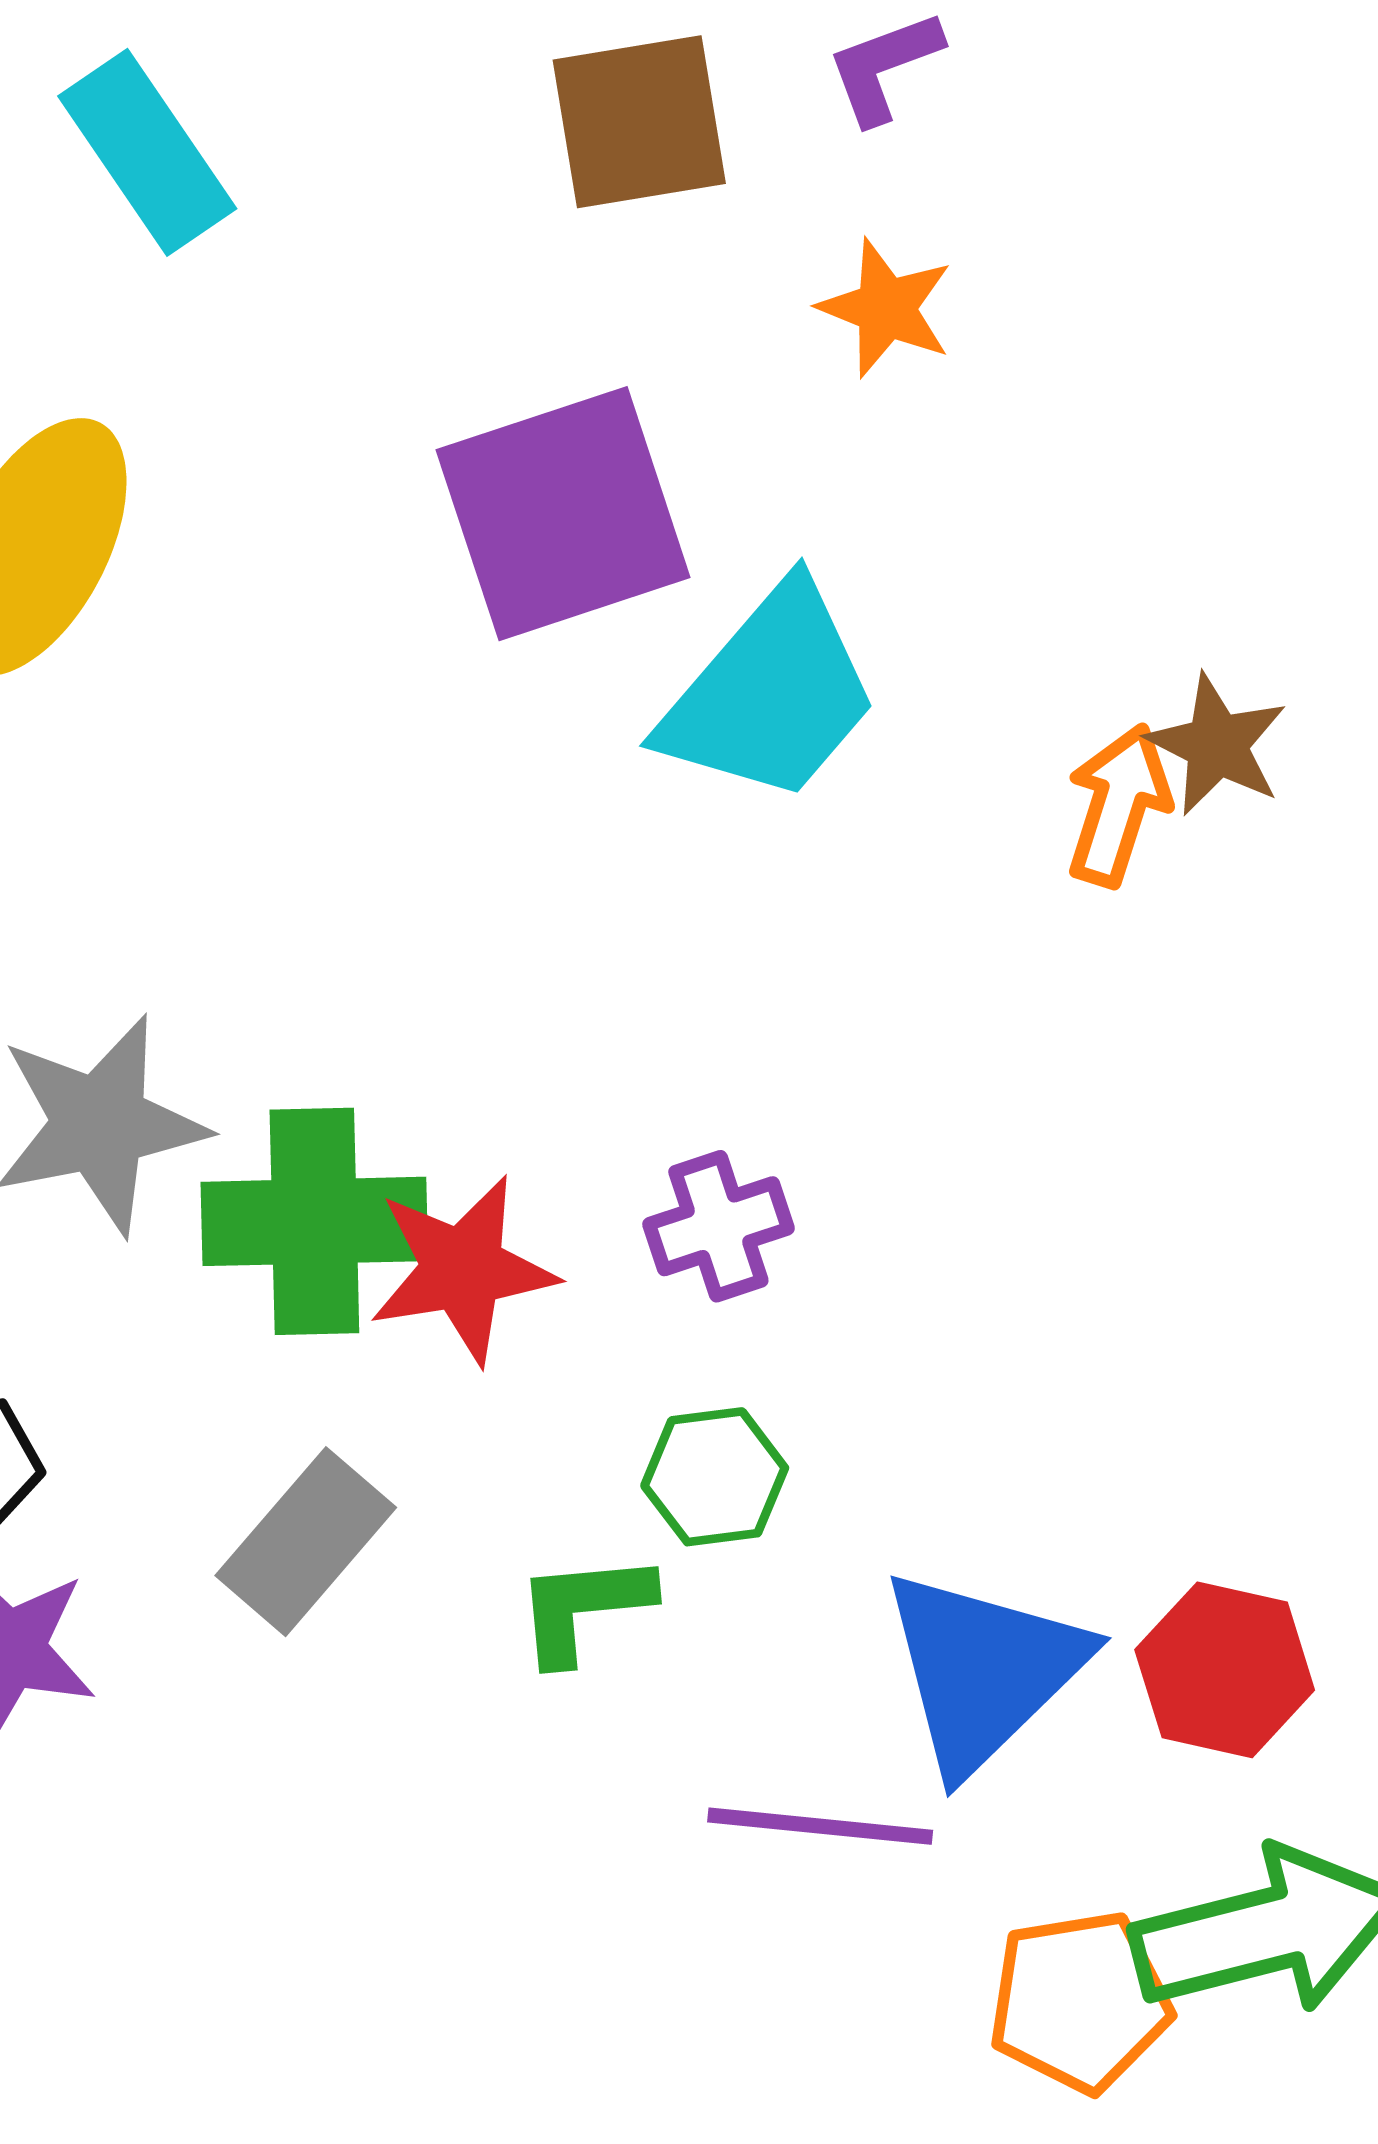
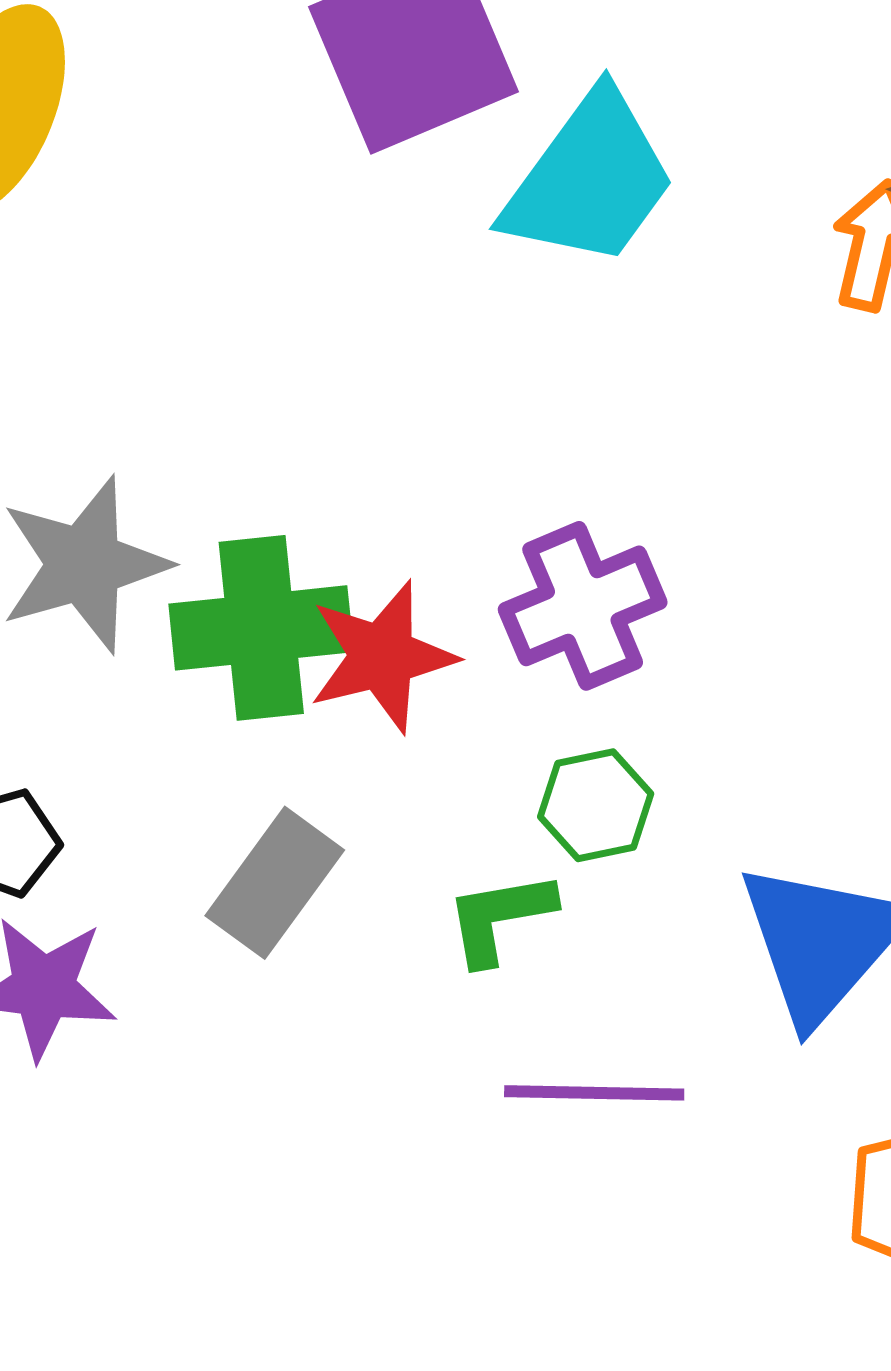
purple cross: (718, 1226) -> (583, 606), size x1.4
purple line: (820, 1826) -> (594, 1093), moved

